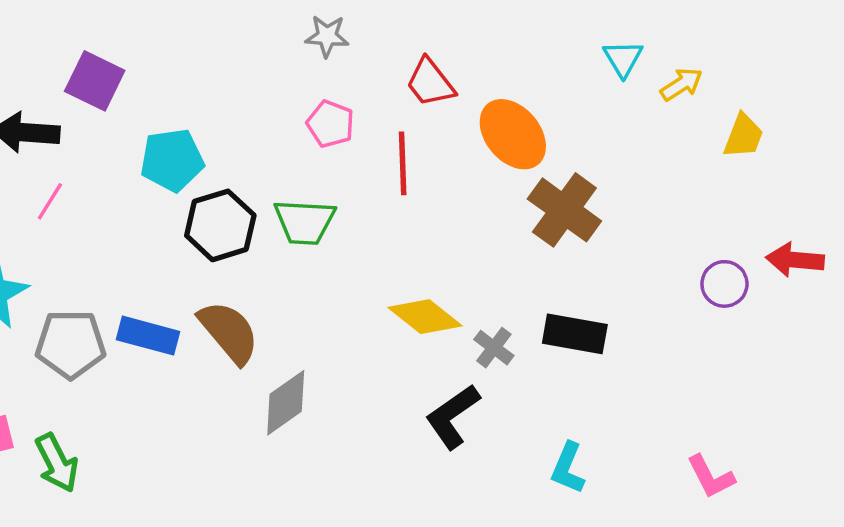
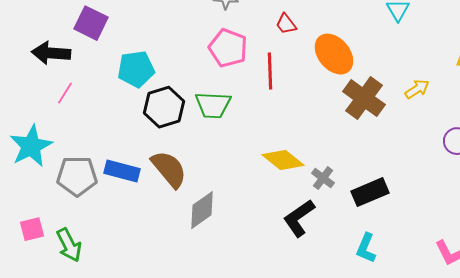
red trapezoid: (430, 83) -> (286, 24), size x0.7
yellow arrow: (681, 84) -> (417, 89), moved
pink pentagon: (330, 124) -> (228, 48), size x1.4
black rectangle: (575, 334) -> (370, 192), moved, turned -33

